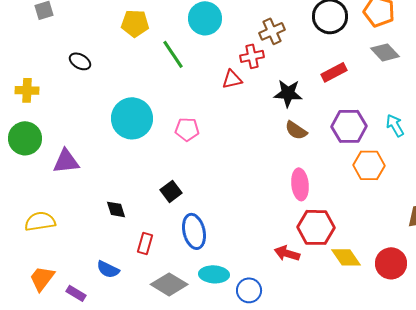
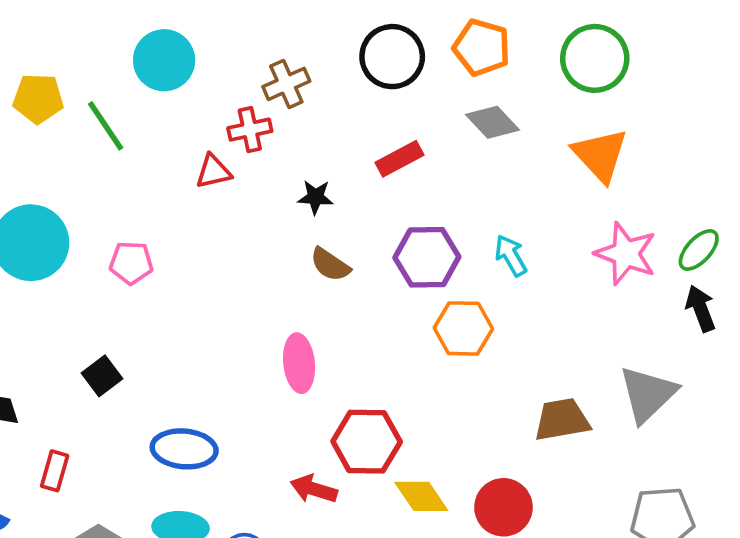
yellow pentagon: (135, 23) -> (38, 99), moved
black star: (288, 93) -> (316, 197), size x0.7
pink ellipse: (300, 184) -> (299, 363), moved
blue ellipse: (194, 231) -> (184, 449), moved, turned -72

